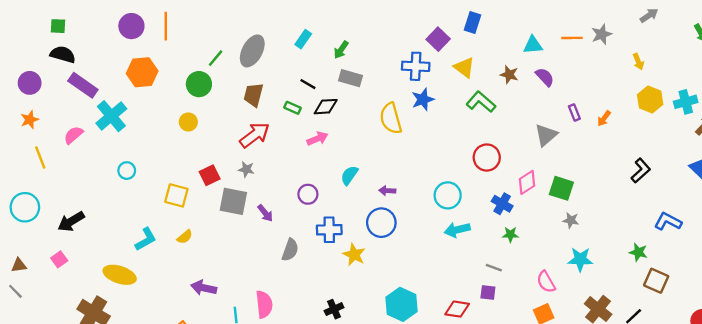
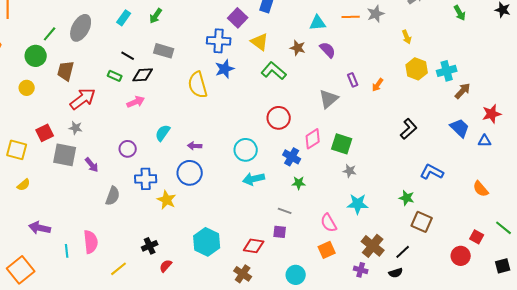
green arrow: (341, 50) -> (156, 16), moved
brown trapezoid: (253, 95) -> (66, 71), moved

